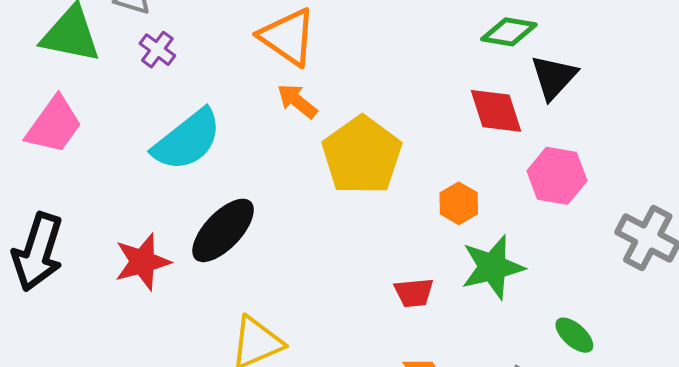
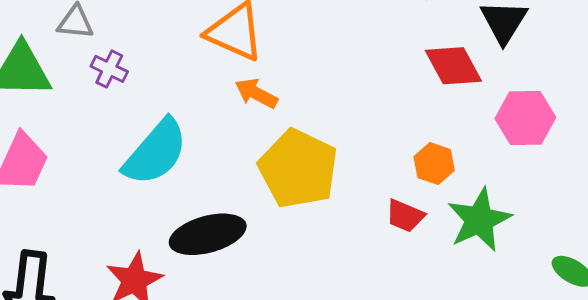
yellow pentagon: (362, 155) -> (298, 169), moved
black ellipse: (223, 230) -> (208, 234), turned 42
red trapezoid: (414, 293) -> (405, 216), moved, turned 39

